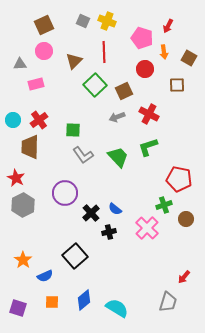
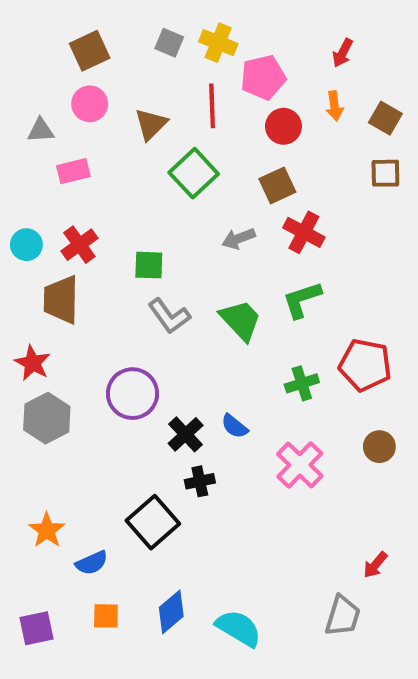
pink pentagon: (142, 38) -> (263, 77), moved, turned -30
red circle: (145, 69) -> (283, 126), moved
brown square: (177, 85) -> (385, 173), moved
brown square: (124, 91) -> (277, 185), moved
green cross: (164, 205) -> (302, 383), moved
black cross: (109, 232) -> (200, 481), moved
purple square: (18, 308) -> (37, 628), turned -30

